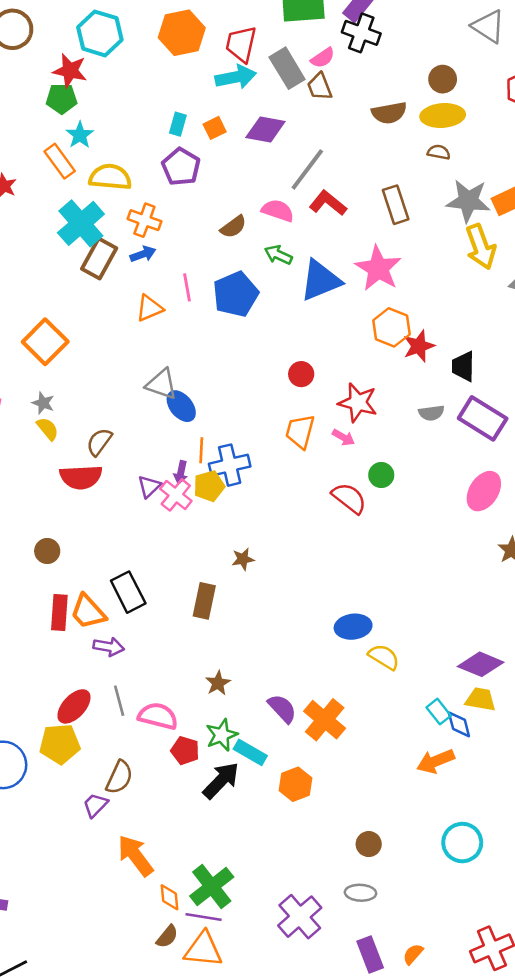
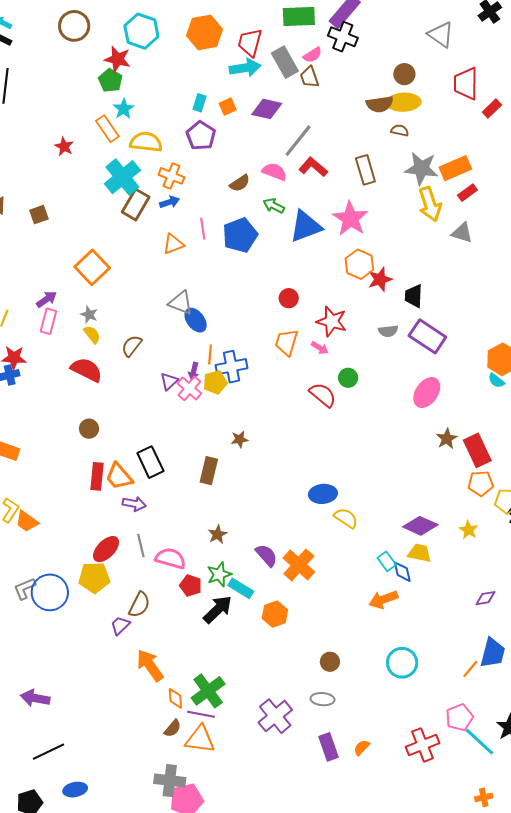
green pentagon: (62, 99) -> (110, 80), turned 30
brown semicircle: (389, 113) -> (380, 104), moved
red semicircle: (81, 477) -> (87, 370), moved, turned -152

